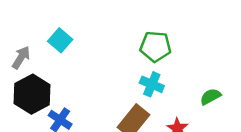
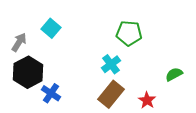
cyan cross: (152, 84) -> (111, 64), moved, turned 30

